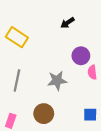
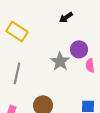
gray star: (57, 81) -> (60, 61), moved, turned -30

